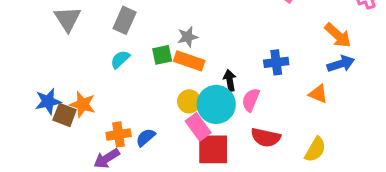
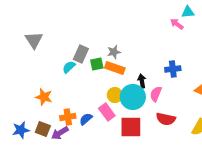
gray rectangle: (125, 20) -> (81, 54), moved
blue star: (48, 101) -> (21, 130), moved
brown square: (65, 115) -> (43, 129), moved
pink rectangle: (198, 127) -> (107, 112), moved

